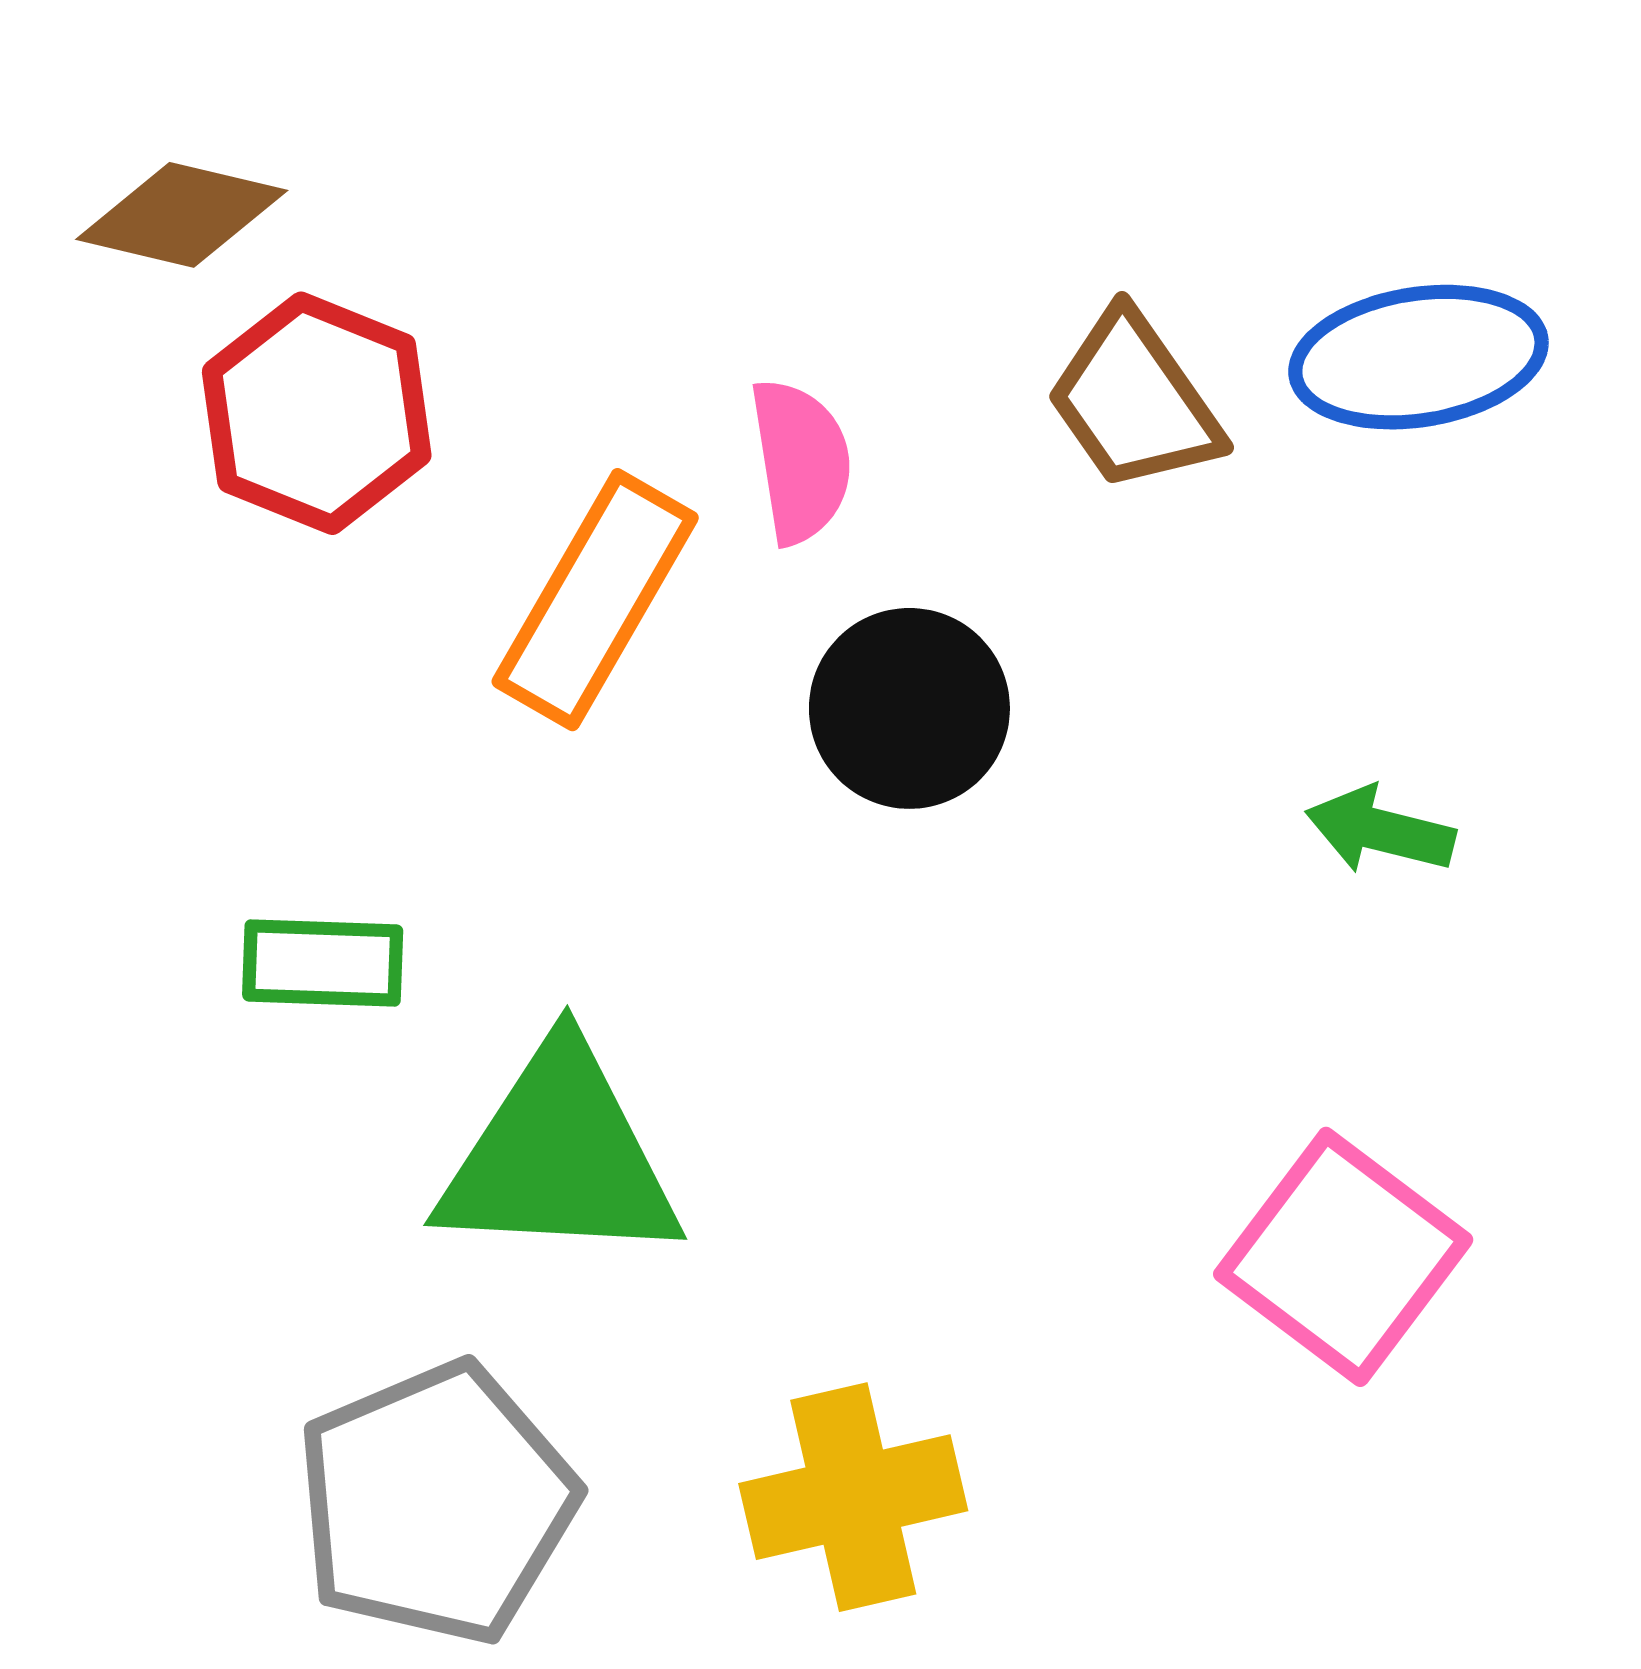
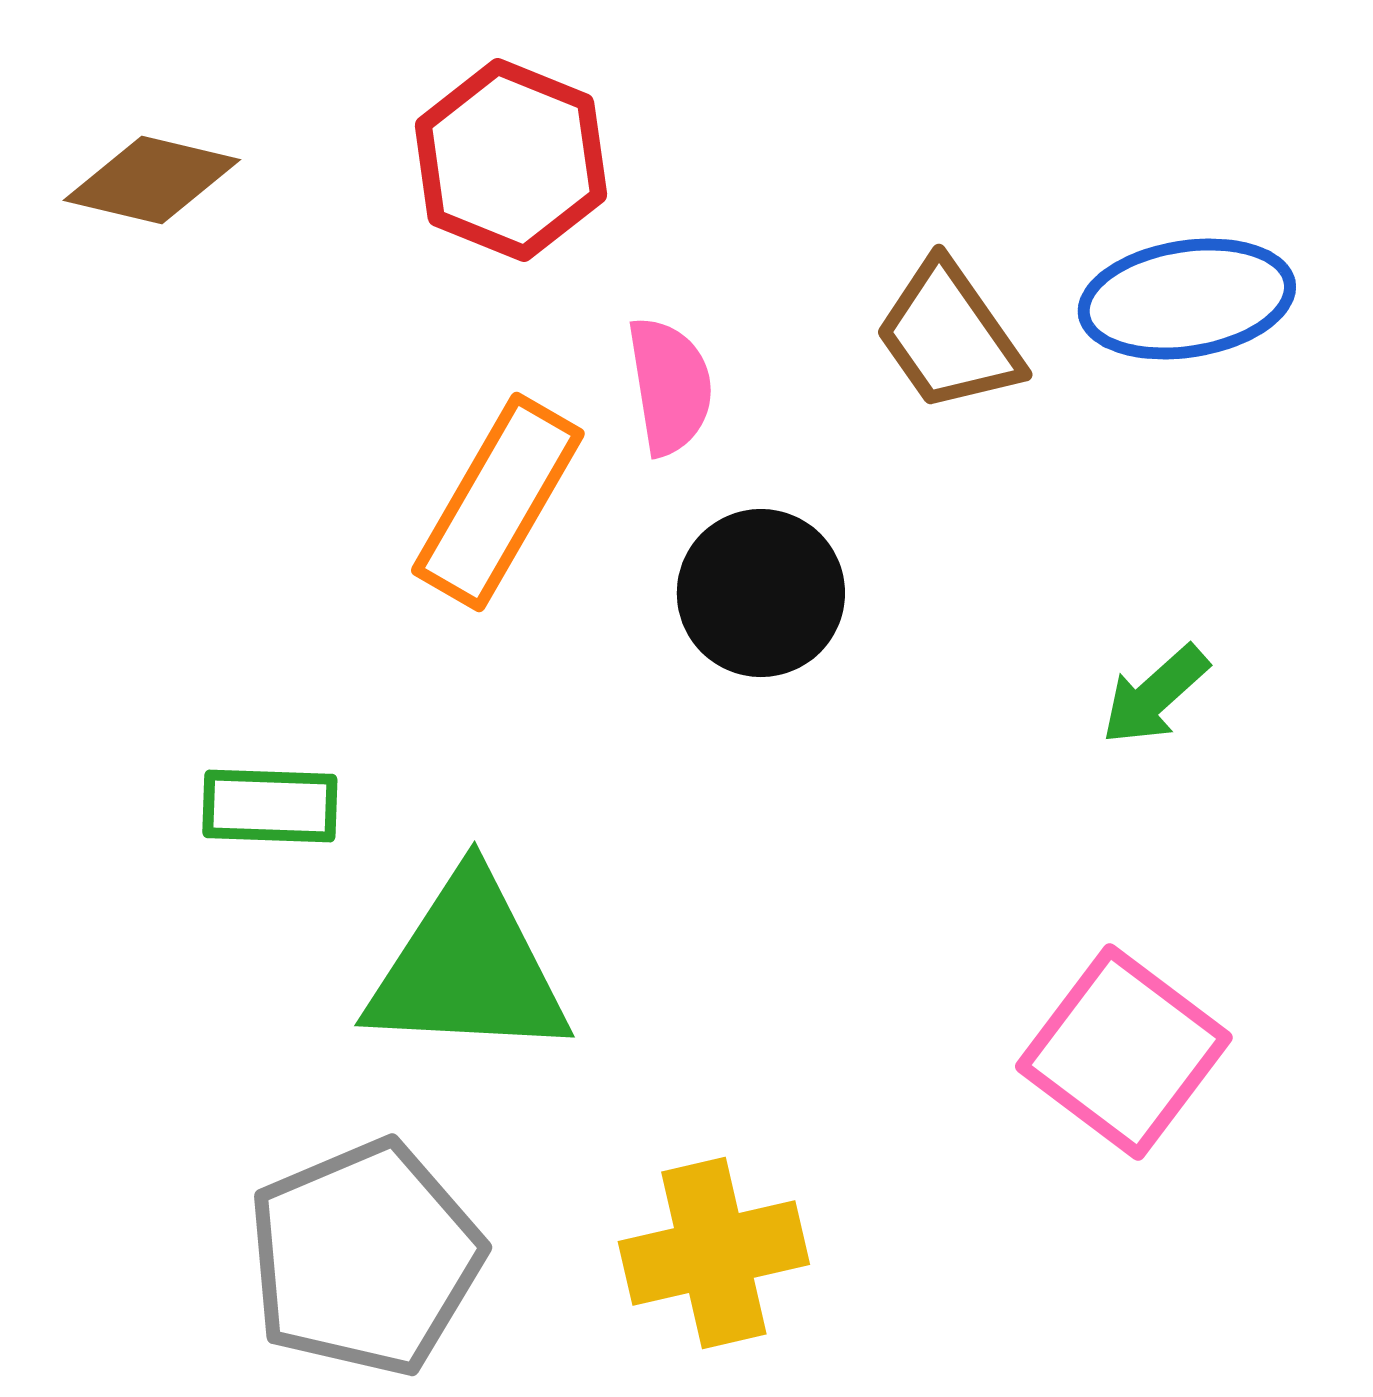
red hexagon: (317, 413) -> (511, 160), moved
green arrow: (1380, 830) -> (1155, 695), turned -56

